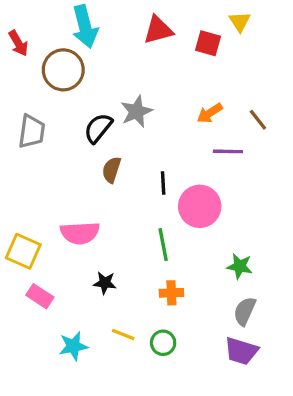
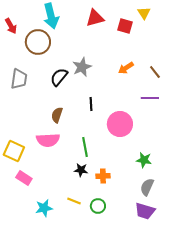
purple line: (228, 151) -> (150, 98), moved
brown semicircle: (111, 170) -> (57, 115), moved
black line: (163, 183) -> (91, 104), moved
green line: (163, 245) -> (85, 147), moved
black star: (105, 283) -> (81, 170), moved

